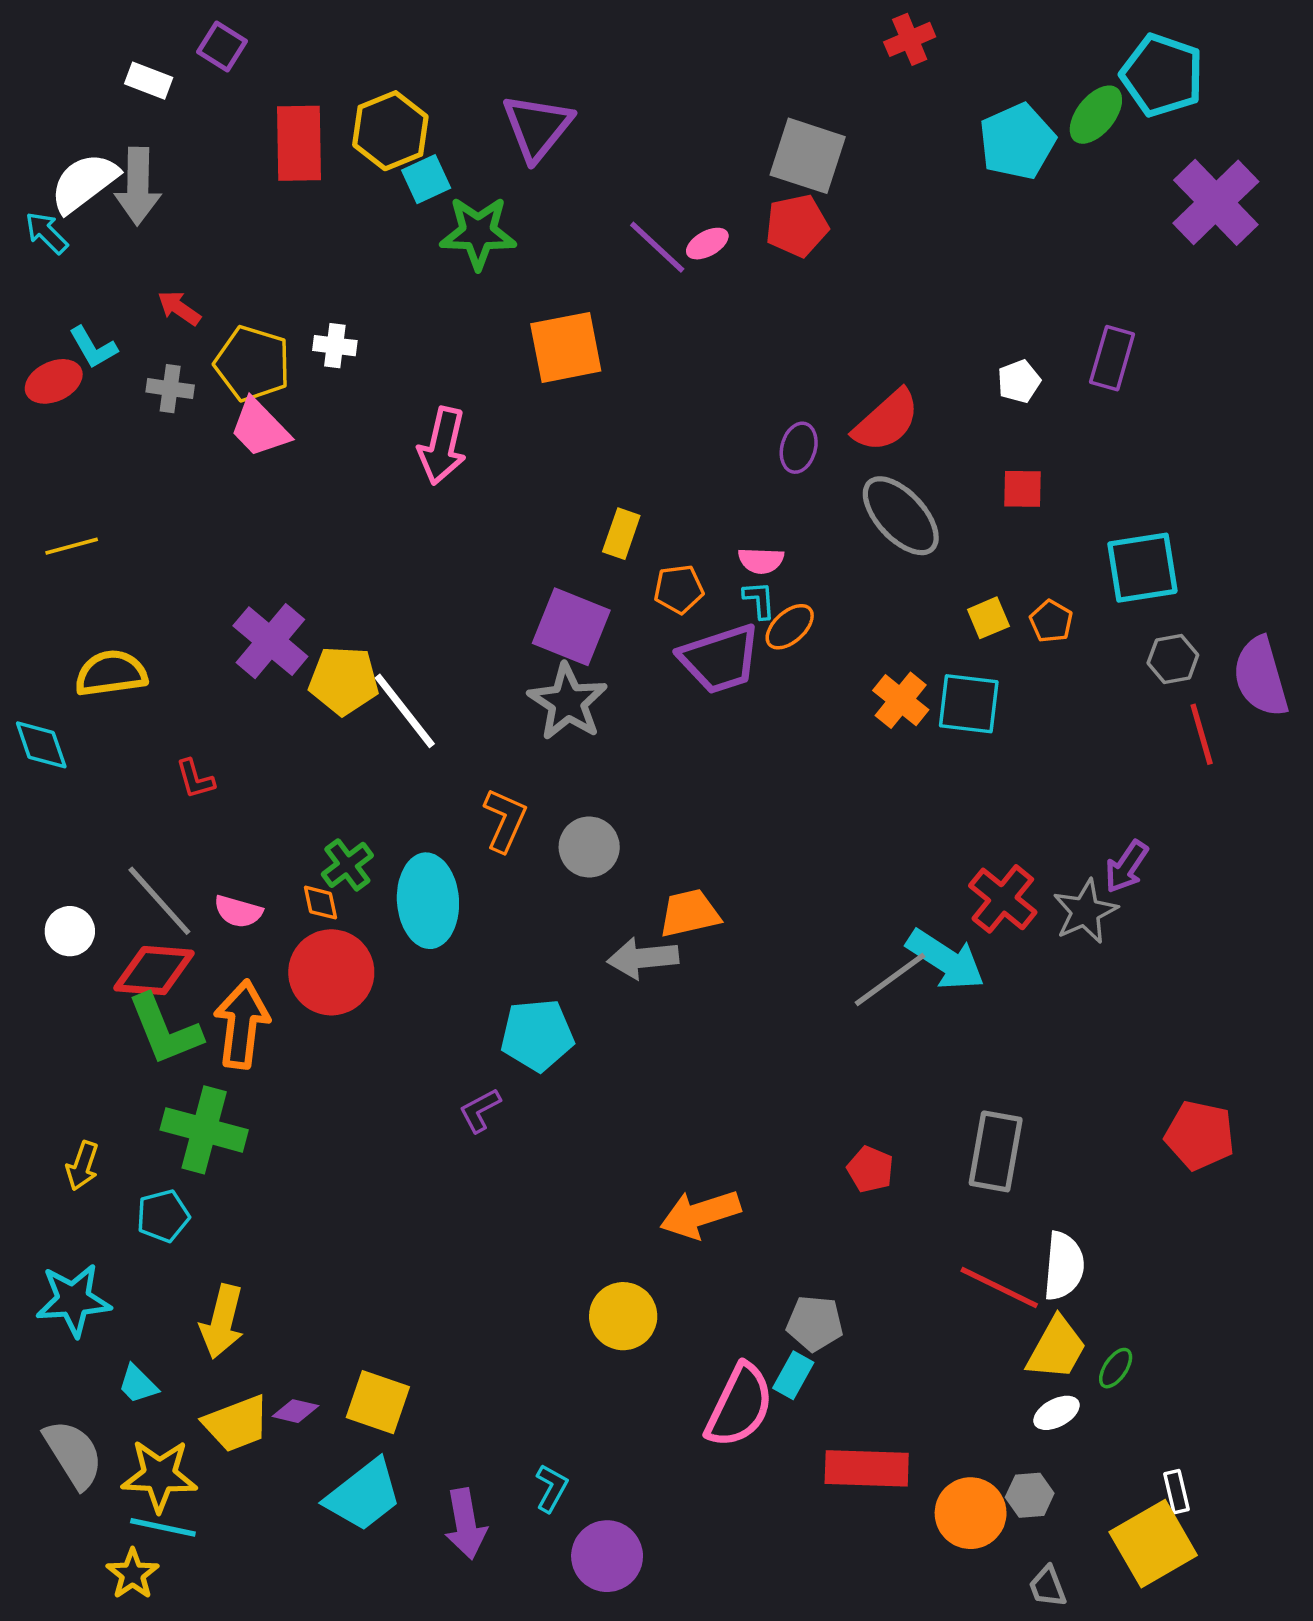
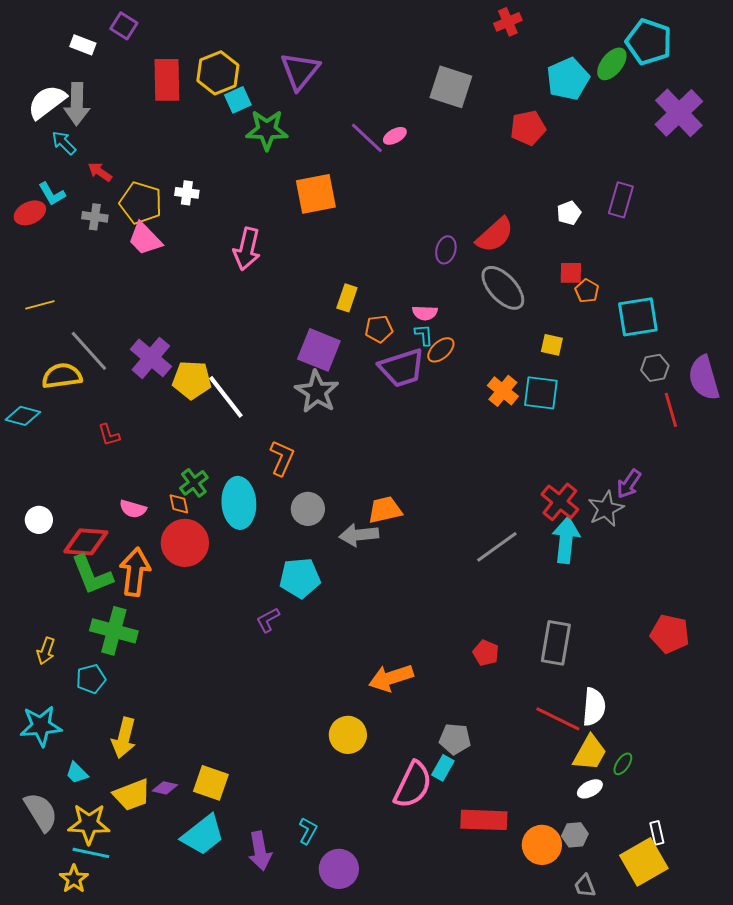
red pentagon: (797, 226) -> (528, 128), moved
cyan arrow: (47, 233) -> (64, 143), moved
yellow square: (988, 618) -> (552, 345), turned 35
orange pentagon: (1051, 621) -> (587, 291), moved
cyan diamond: (41, 745) -> (23, 416), turned -56
gray circle: (589, 847) -> (308, 509), moved
gray line: (159, 901) -> (89, 351), moved
cyan arrow: (945, 960) -> (566, 540), moved, turned -117

